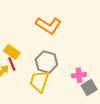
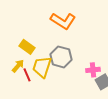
red line: (12, 64) -> (27, 75), moved
yellow trapezoid: (39, 81) -> (42, 67), moved

